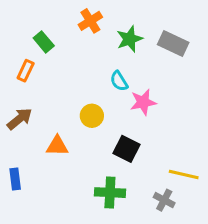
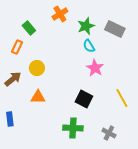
cyan semicircle: (119, 81) -> (89, 46), moved
pink star: (143, 102) -> (95, 68), turned -30
yellow circle: (92, 116) -> (37, 68), moved
yellow line: (184, 174) -> (122, 98), moved, turned 48

